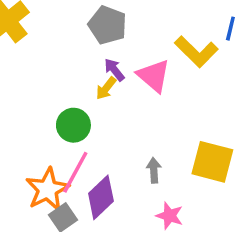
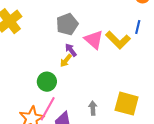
gray pentagon: (108, 25) -> (67, 24), turned 30
pink triangle: (154, 76) -> (94, 40), moved

